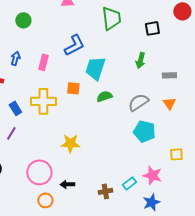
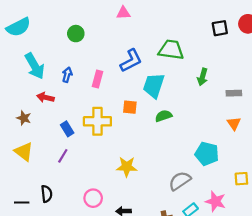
green trapezoid: (111, 18) -> (171, 50), moved, turned -75
black square: (152, 28) -> (220, 28), moved
gray semicircle: (138, 102) -> (180, 181), moved
pink circle: (39, 172) -> (93, 198), size x0.7

